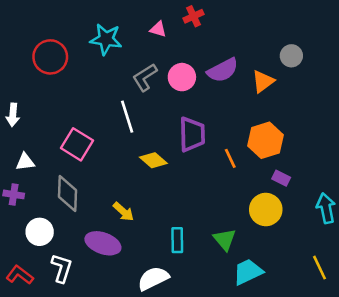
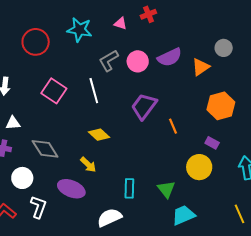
purple trapezoid: (192, 134) -> (144, 106), turned -144
orange hexagon: (265, 140) -> (221, 106), moved
pink square: (77, 144) -> (54, 91), moved
yellow diamond: (153, 160) -> (99, 135), moved
gray diamond: (68, 193) -> (45, 149), turned -36

